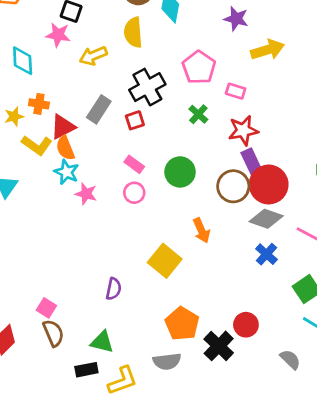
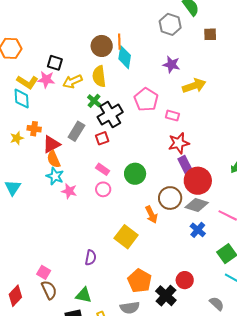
yellow arrow: (93, 56) -> (72, 81), moved
green cross: (198, 114) -> (94, 101), moved
yellow L-shape: (37, 145) -> (27, 82), moved
brown circle: (233, 186) -> (170, 198), moved

